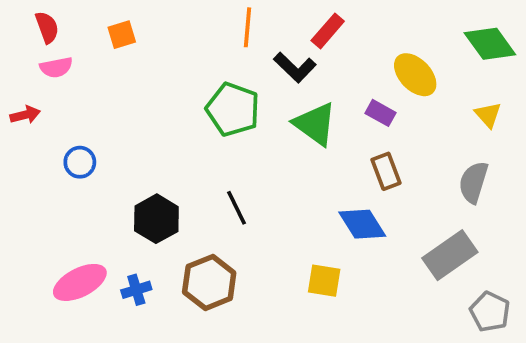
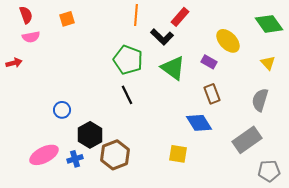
blue circle: (80, 162) -> (62, 110), moved
black line: (237, 208) -> (127, 95), moved
black hexagon: (156, 219) -> (90, 135), moved
gray pentagon: (490, 312) -> (269, 171), turned -30

